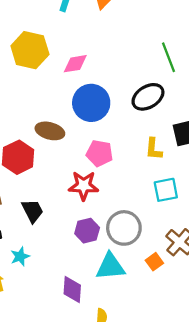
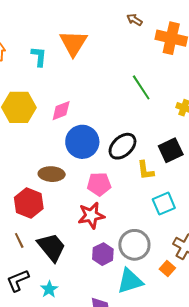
black ellipse: (148, 97) -> (122, 146), moved
black trapezoid: (33, 211) -> (51, 247), size x1.4

